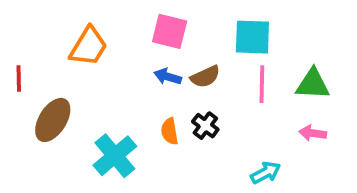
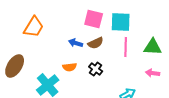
pink square: (170, 31) -> (94, 19), moved
orange semicircle: (170, 131) -> (70, 67), moved, turned -88

